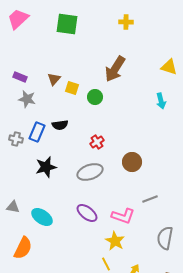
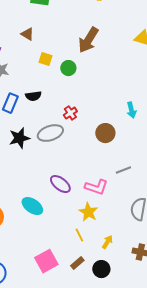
brown triangle: (54, 79) -> (27, 34), moved, turned -40
cyan arrow: (161, 101) -> (131, 110), moved
gray ellipse: (90, 172) -> (50, 133), moved
cyan ellipse: (42, 217) -> (32, 206), moved

